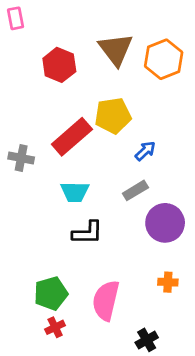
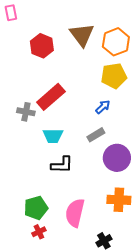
yellow pentagon: (113, 116) -> (114, 76), moved
gray cross: (21, 158) -> (26, 112), moved
orange cross: (168, 282) -> (119, 200), size x1.6

